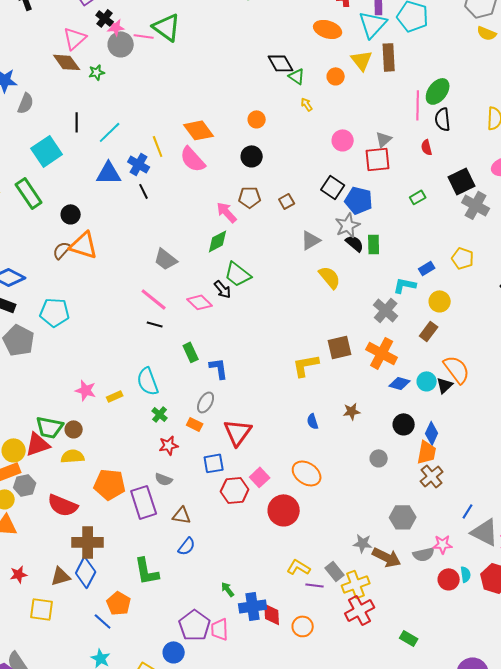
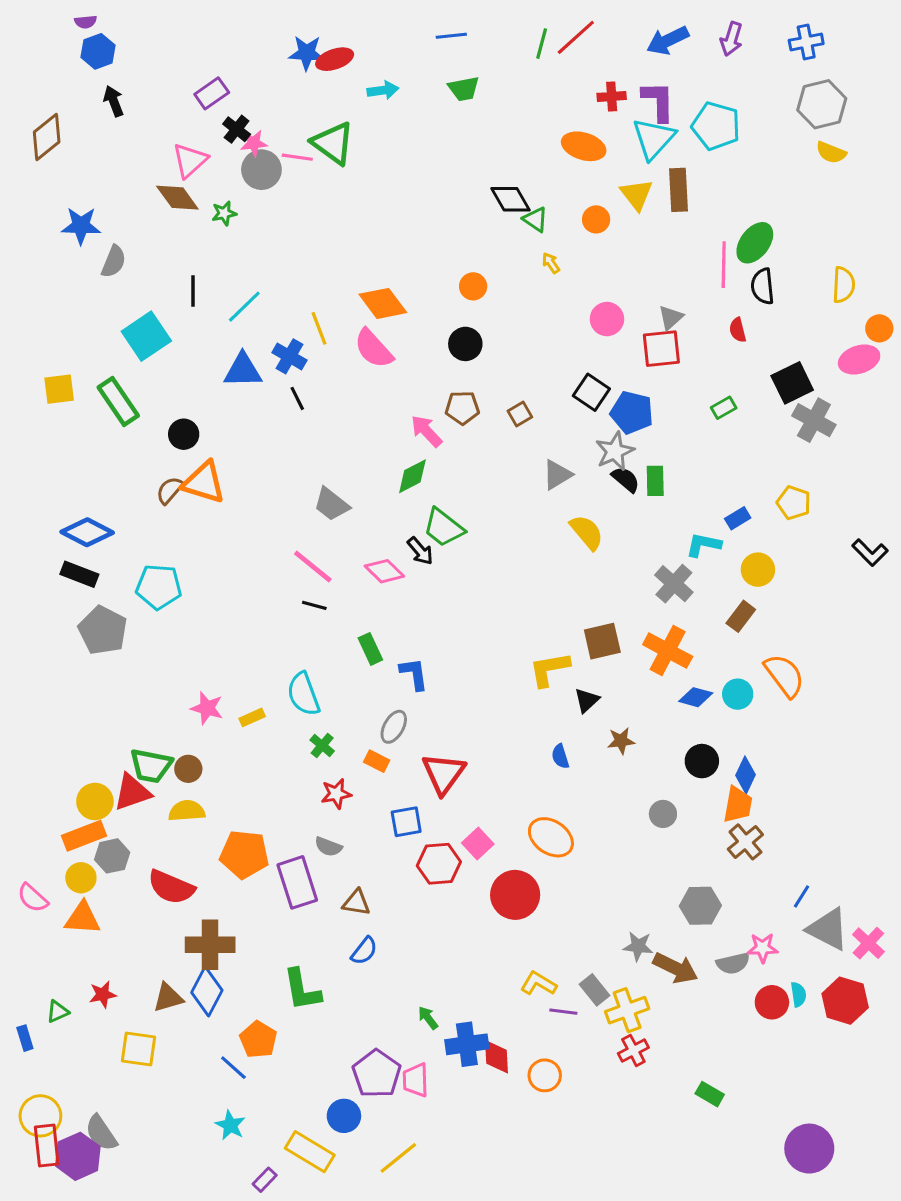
black triangle: (445, 385) -> (587, 700), moved
red cross: (360, 610) -> (633, 1051), size x0.7

